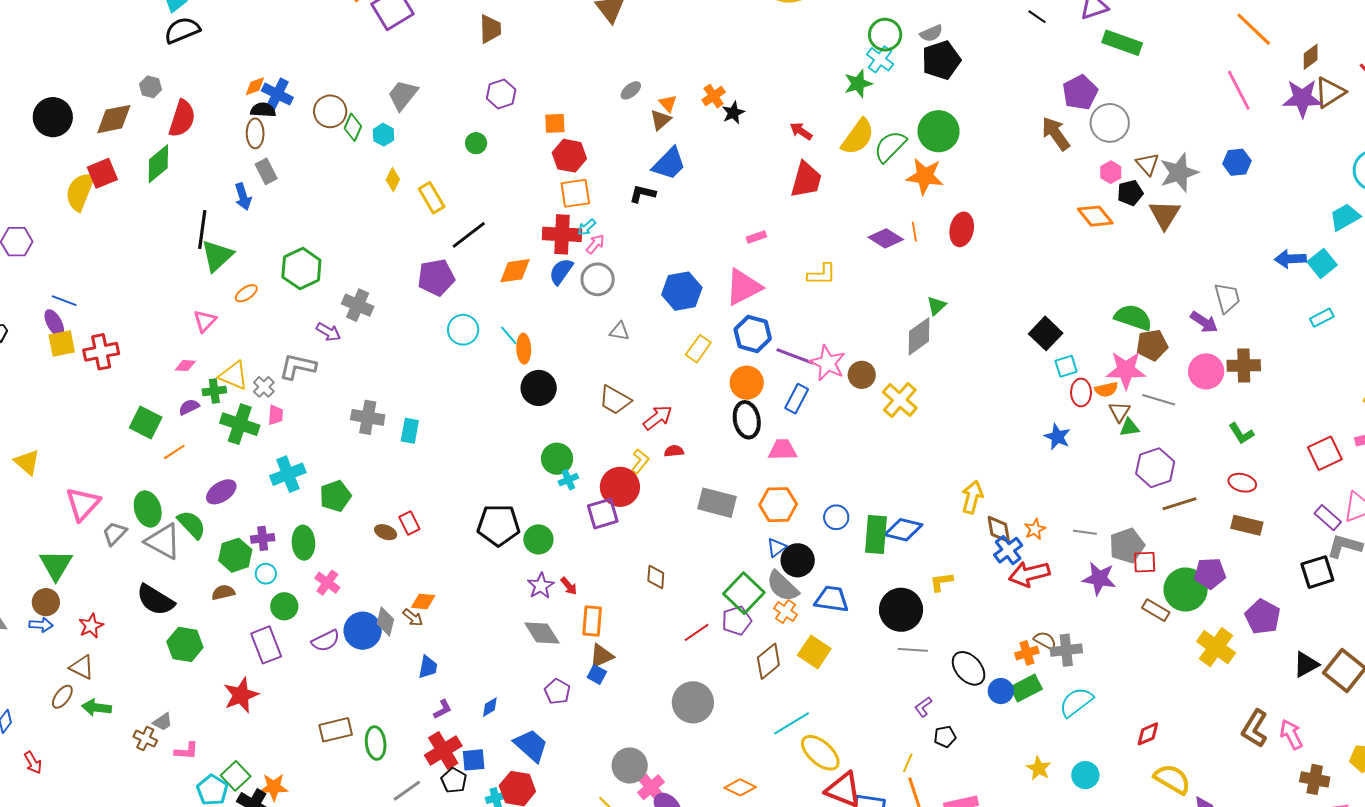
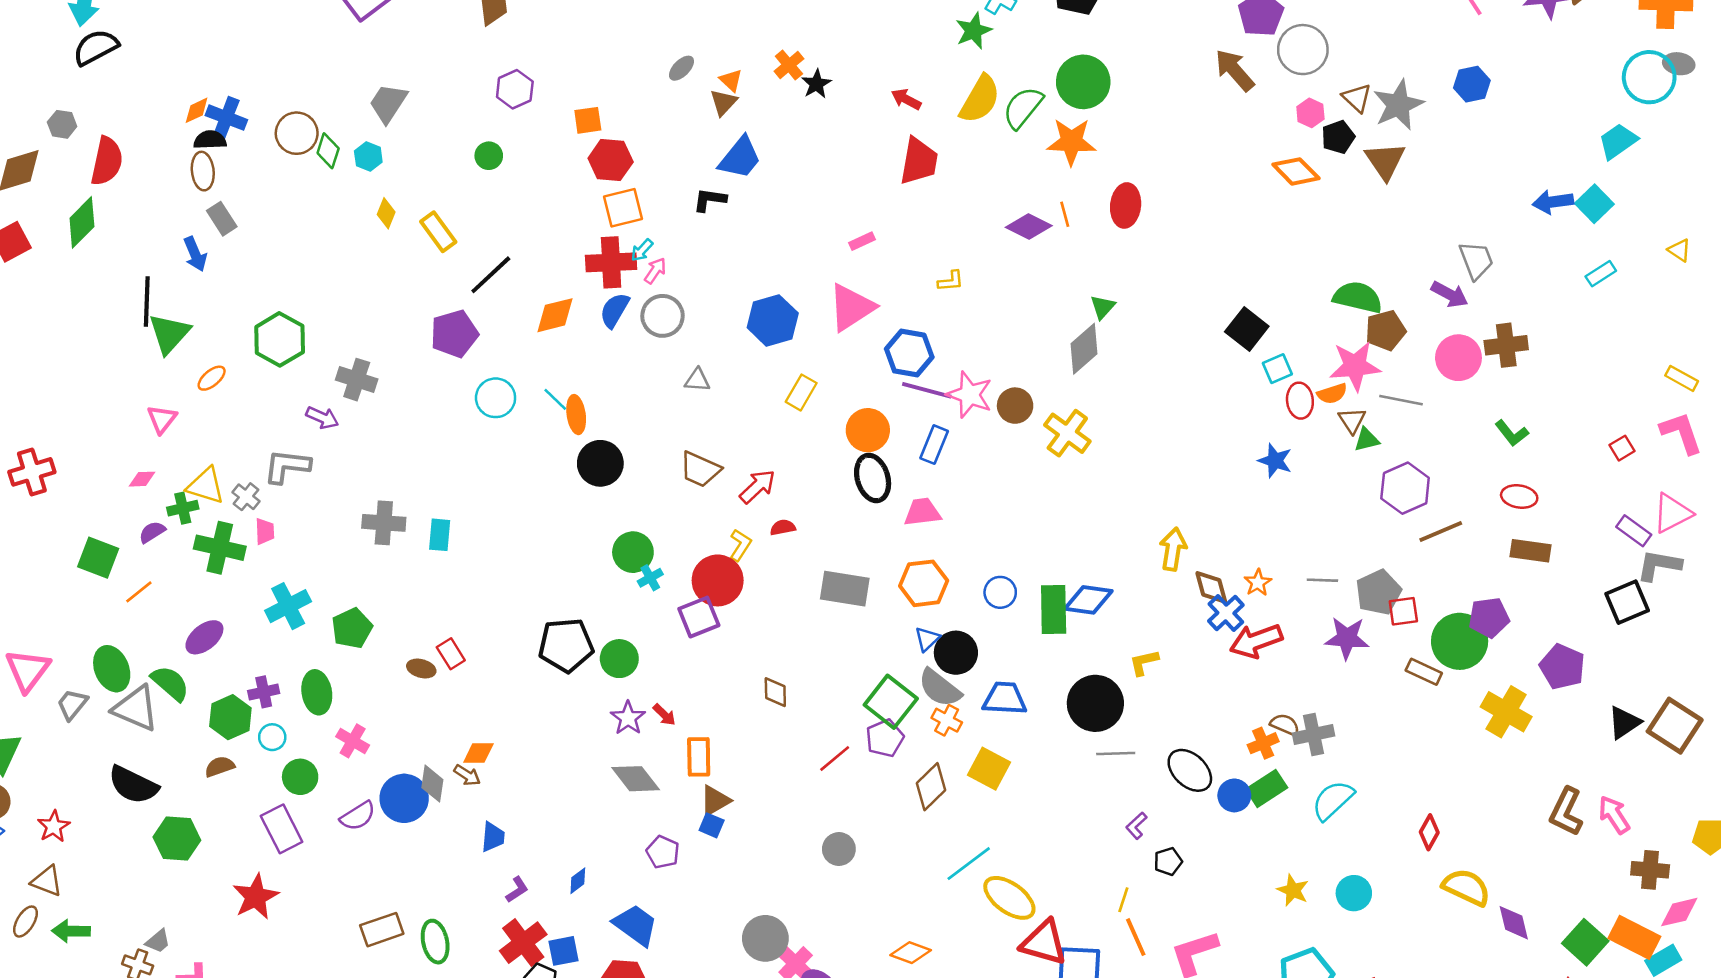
yellow L-shape: (822, 274) -> (951, 281), size x0.7
blue hexagon: (753, 334) -> (909, 353), moved
red square: (1325, 453) -> (1622, 448), size x0.6
gray circle: (693, 702) -> (839, 849), size x0.6
red diamond: (1148, 734) -> (1429, 832), turned -32

